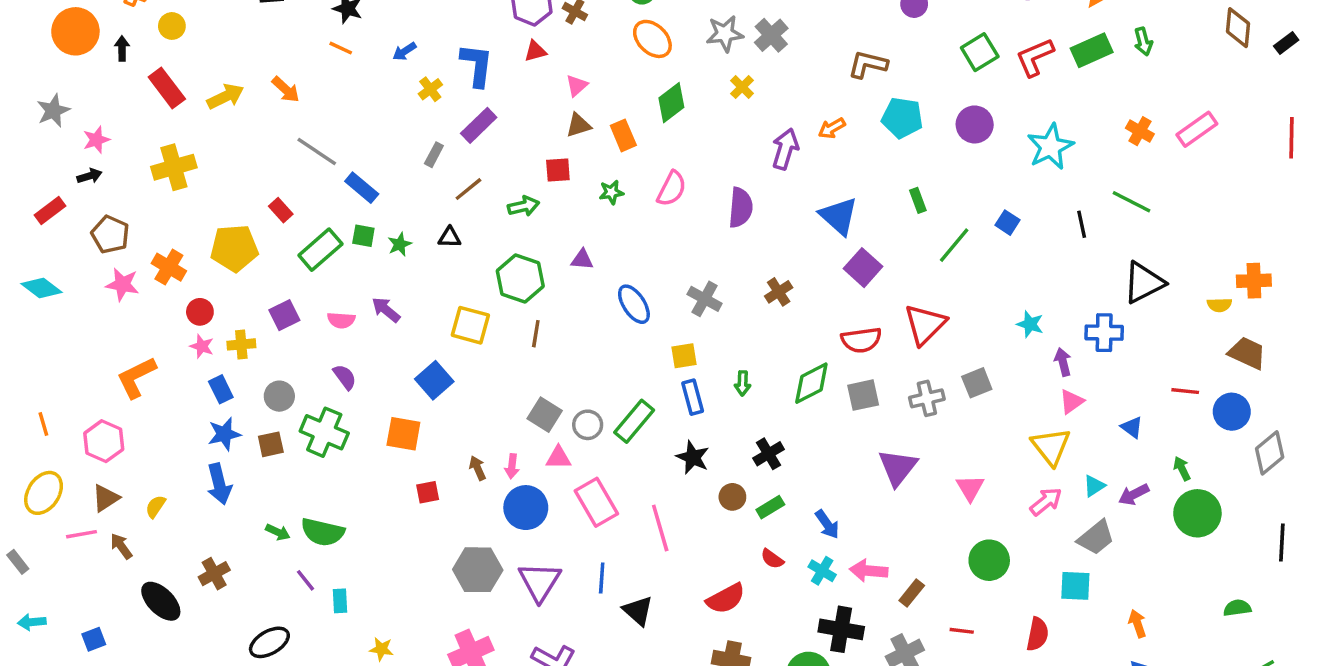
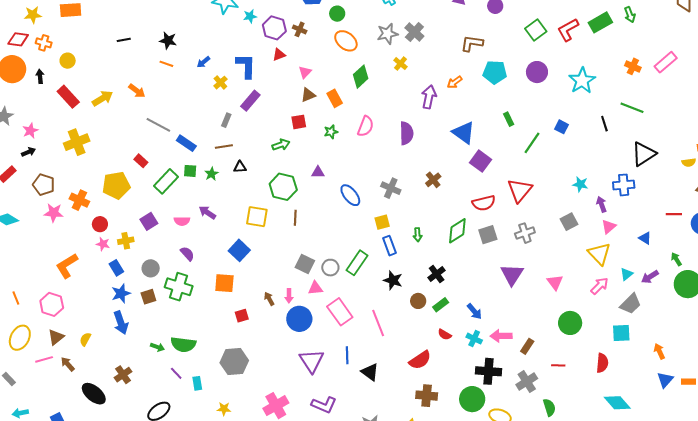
brown line: (468, 189) -> (224, 146), moved, turned 36
gray square: (977, 383) -> (569, 222), moved
gray hexagon: (478, 570) -> (234, 362), moved

